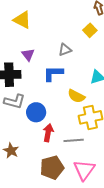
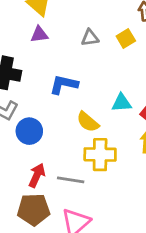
gray triangle: (65, 50) -> (90, 38), moved
purple triangle: (28, 55) -> (39, 34), moved, turned 48
red arrow: (48, 133) -> (37, 175), moved

